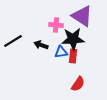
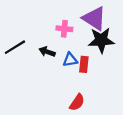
black star: (73, 39) -> (101, 40), moved
red semicircle: (78, 84) -> (77, 102), moved

